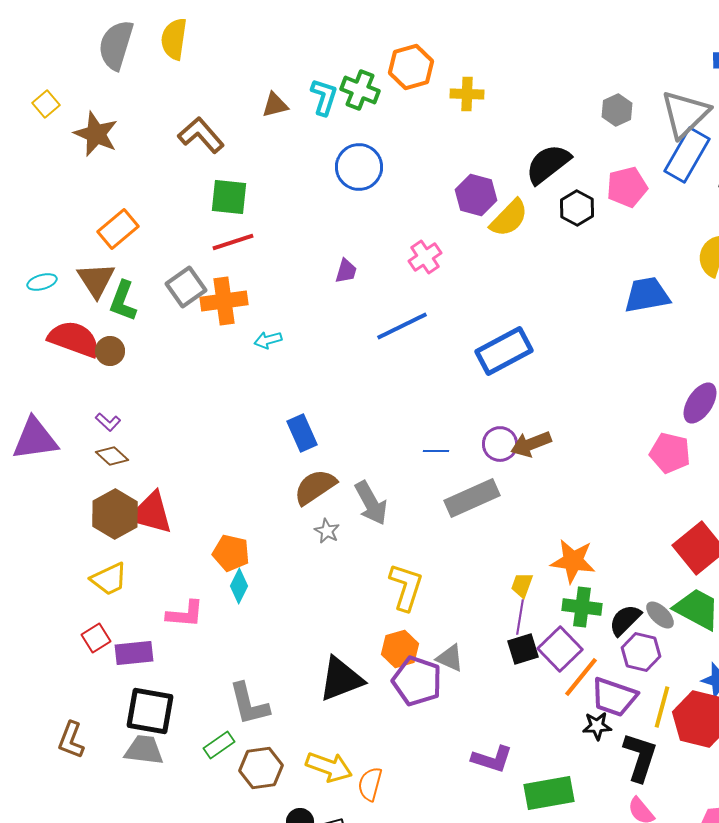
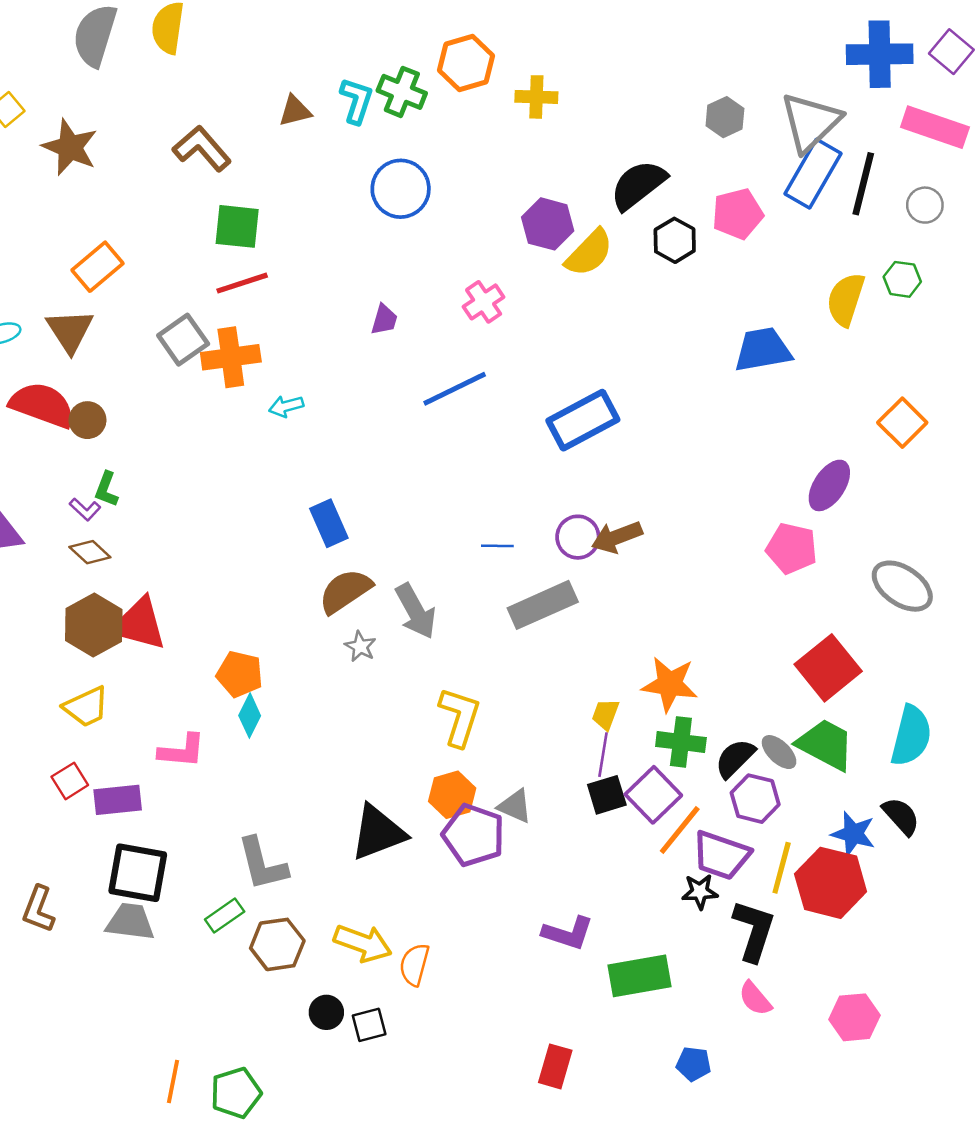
green L-shape: (123, 301) -> (106, 489), moved, size x0.7

